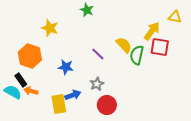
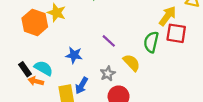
yellow semicircle: (124, 45) -> (132, 63), moved
orange hexagon: (30, 56) -> (35, 22), moved
cyan semicircle: (13, 92) -> (44, 68), moved
blue arrow: (73, 95) -> (82, 86), turned 140

